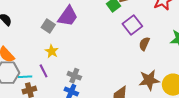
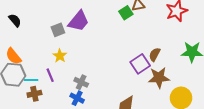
purple square: (132, 25) -> (140, 64), moved
gray square: (48, 26) -> (58, 30), turned 32
brown star: (149, 80) -> (159, 78), moved

